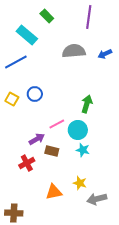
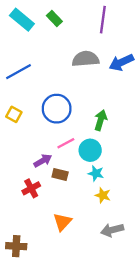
cyan rectangle: (27, 35) -> (22, 20), moved
blue arrow: (105, 54) -> (121, 62), size x1.5
blue circle: (35, 94) -> (57, 109), moved, size x1.6
yellow star: (80, 183) -> (103, 195), moved
orange triangle: (54, 192) -> (62, 222), turned -36

